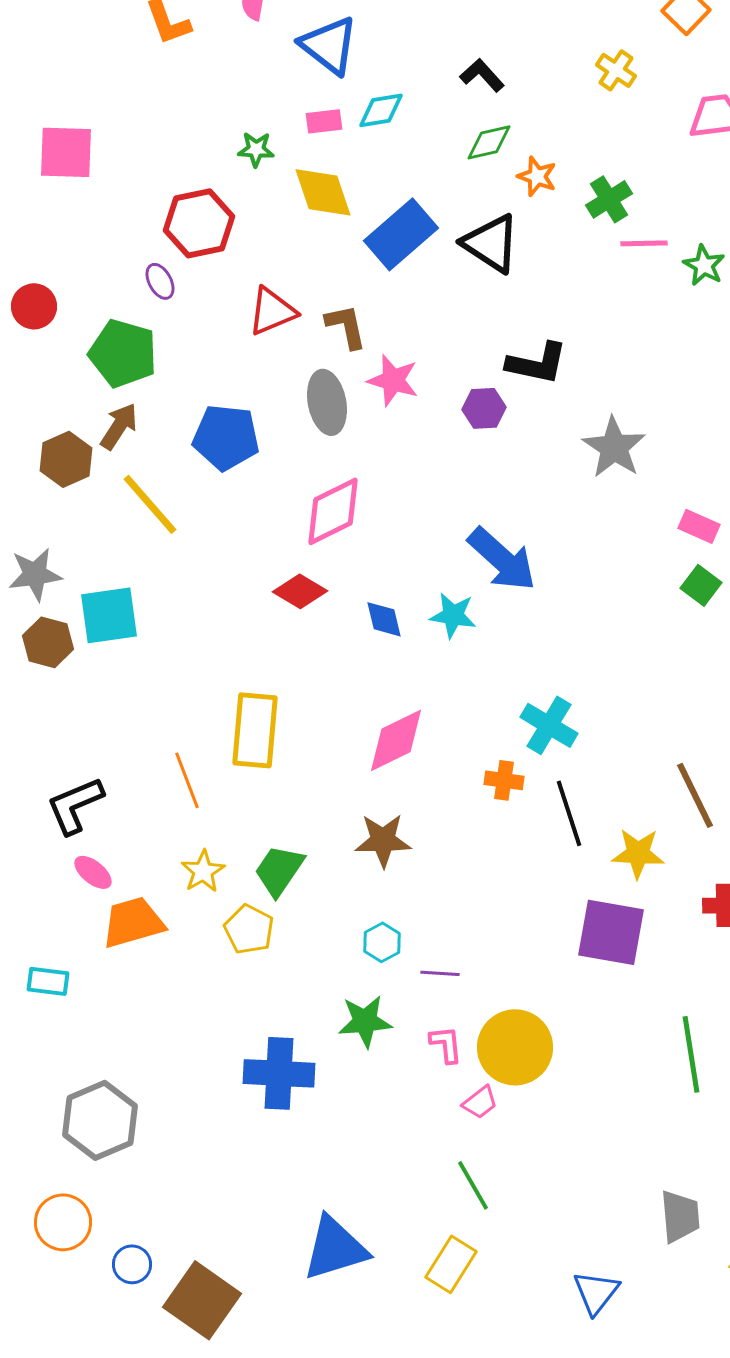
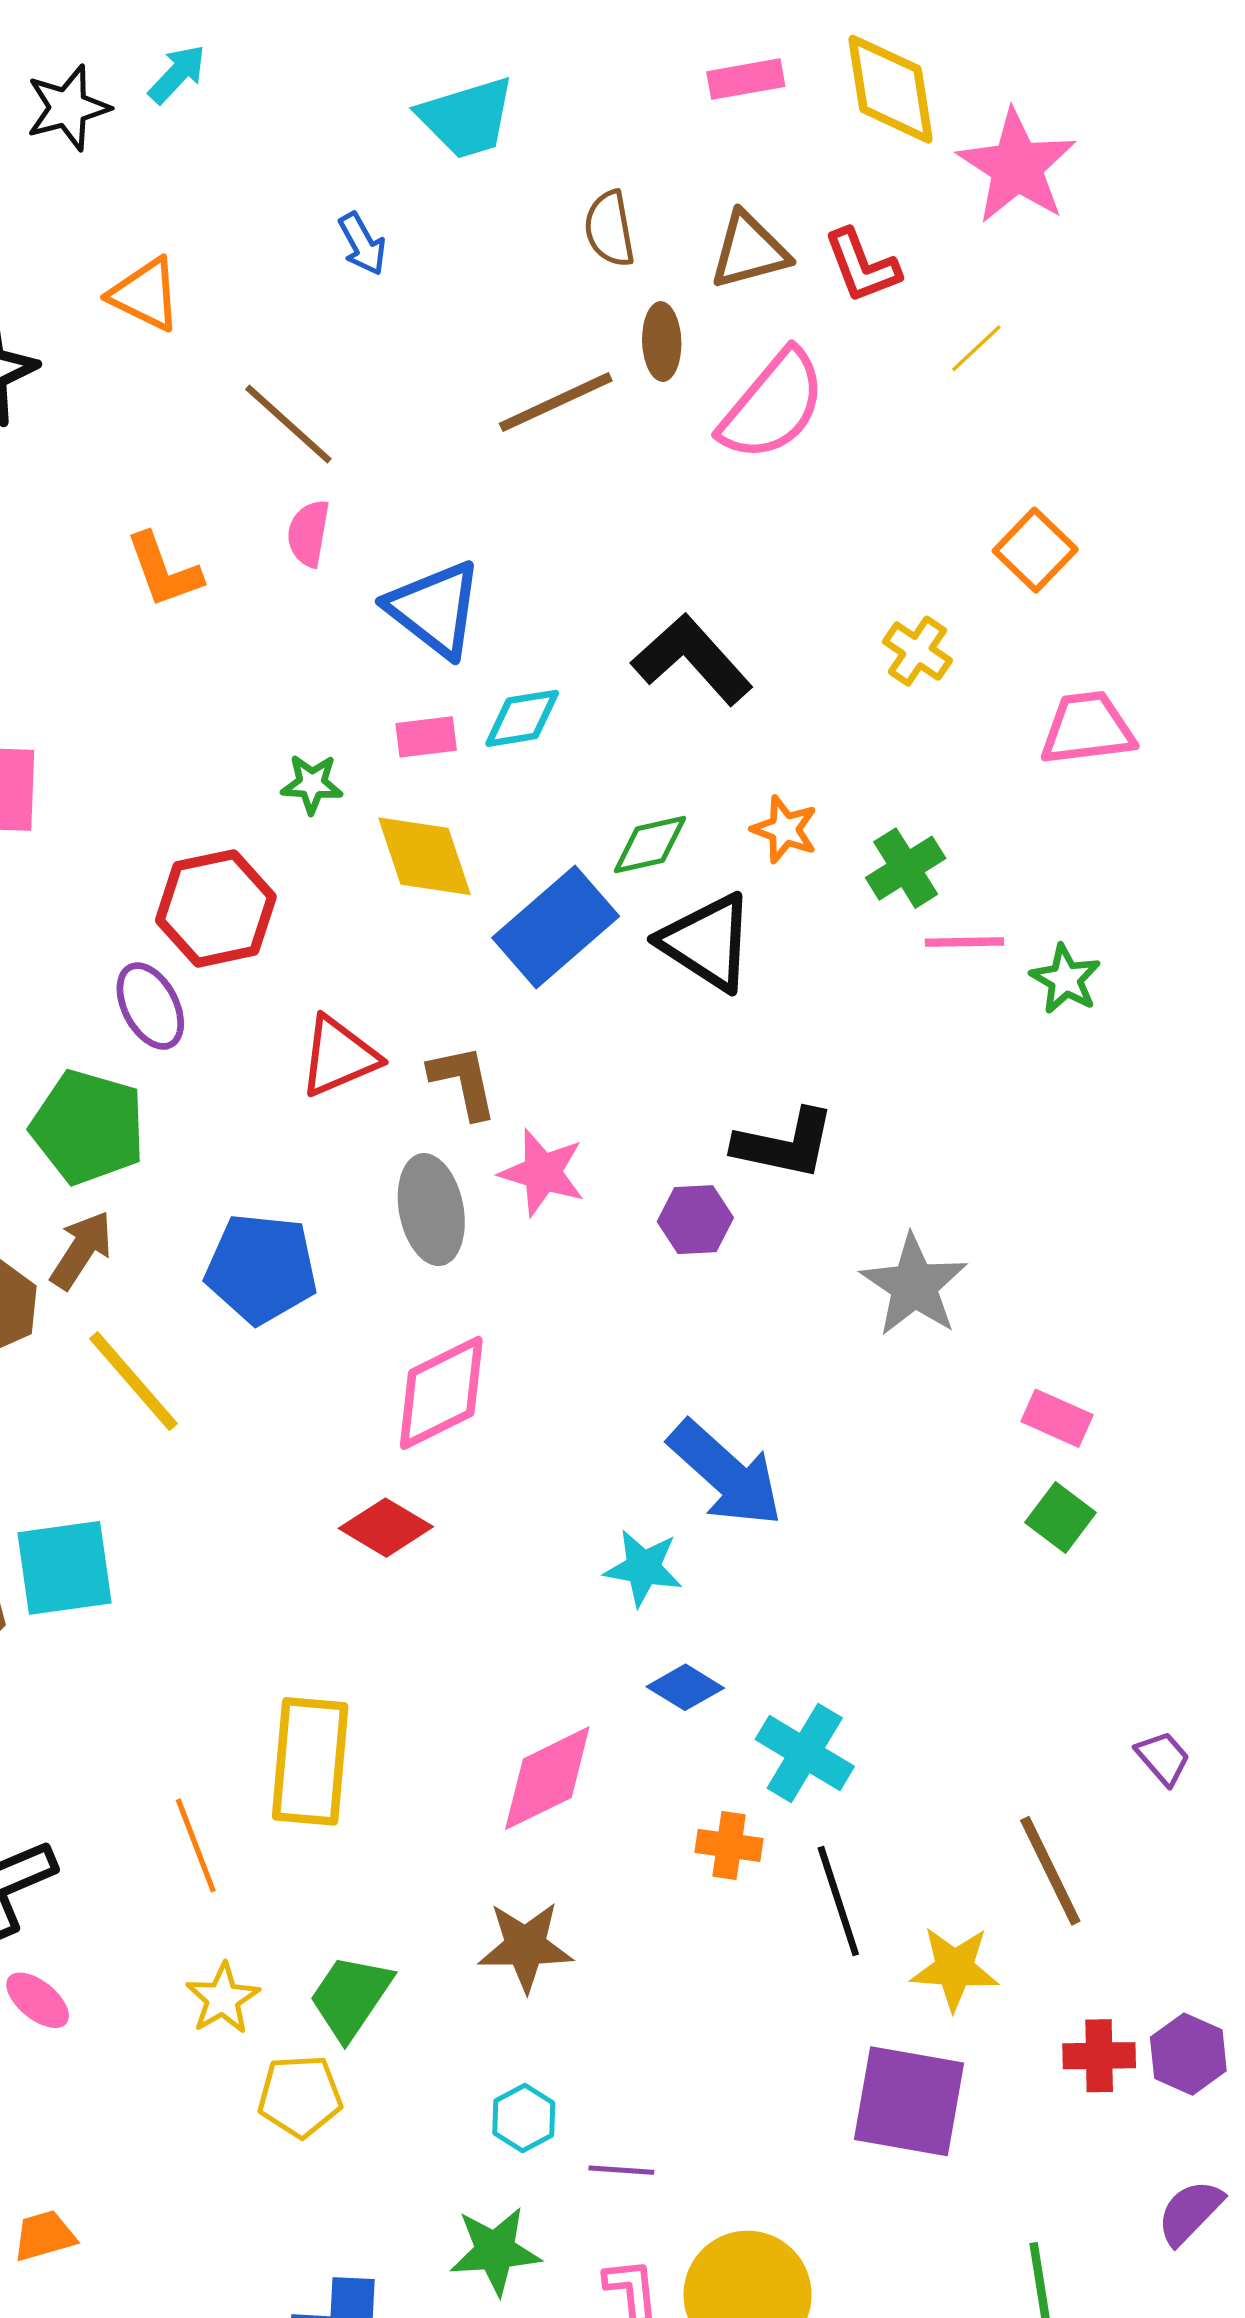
black L-shape: (482, 75) -> (692, 659), size x1.6
green diamond: (489, 142) -> (650, 845), moved
purple ellipse: (160, 281) -> (150, 1006), size x1.4
blue diamond: (384, 619) -> (685, 1687), moved, turned -45
orange trapezoid: (133, 922) -> (44, 2236), moved, size x0.6
yellow pentagon: (249, 929) -> (300, 2096), turned -30

